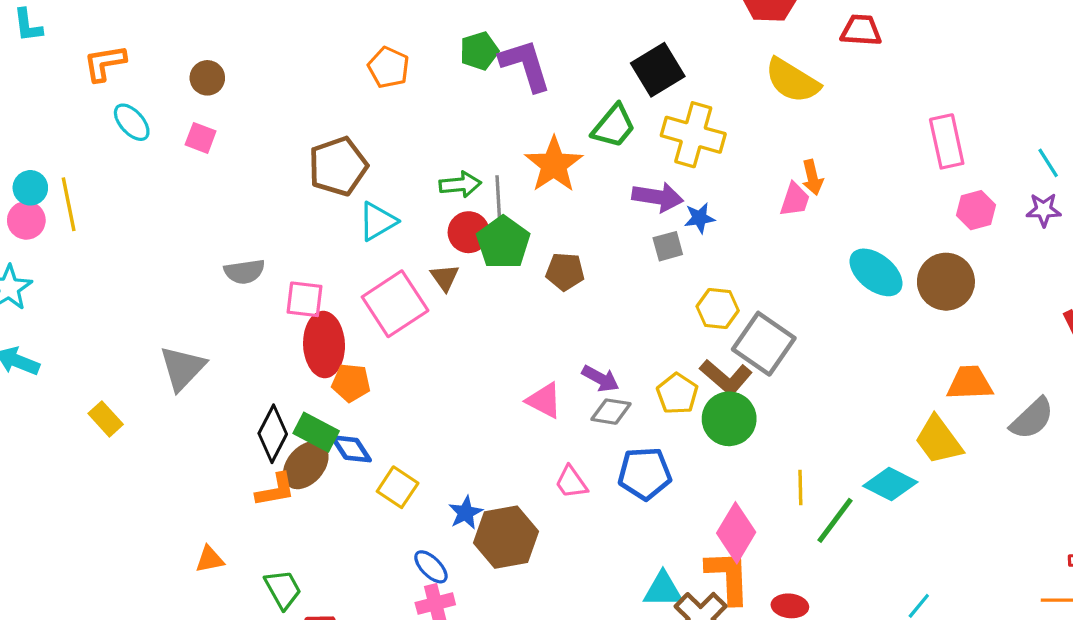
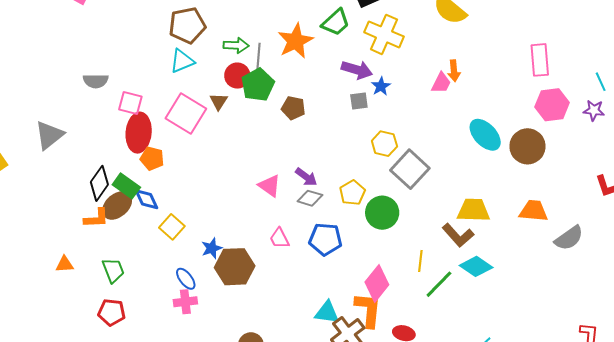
brown pentagon: (338, 166) -> (187, 25), moved
pink hexagon: (976, 210) -> (552, 105), size x1.4
blue star: (700, 218) -> (381, 86), turned -30
pink square: (395, 304) -> (186, 113), turned -33
brown L-shape: (726, 377) -> (458, 235), moved
yellow trapezoid: (939, 440) -> (473, 210), moved, turned 120
orange triangle: (210, 559) -> (64, 264), moved
green trapezoid: (283, 589) -> (113, 270), moved

